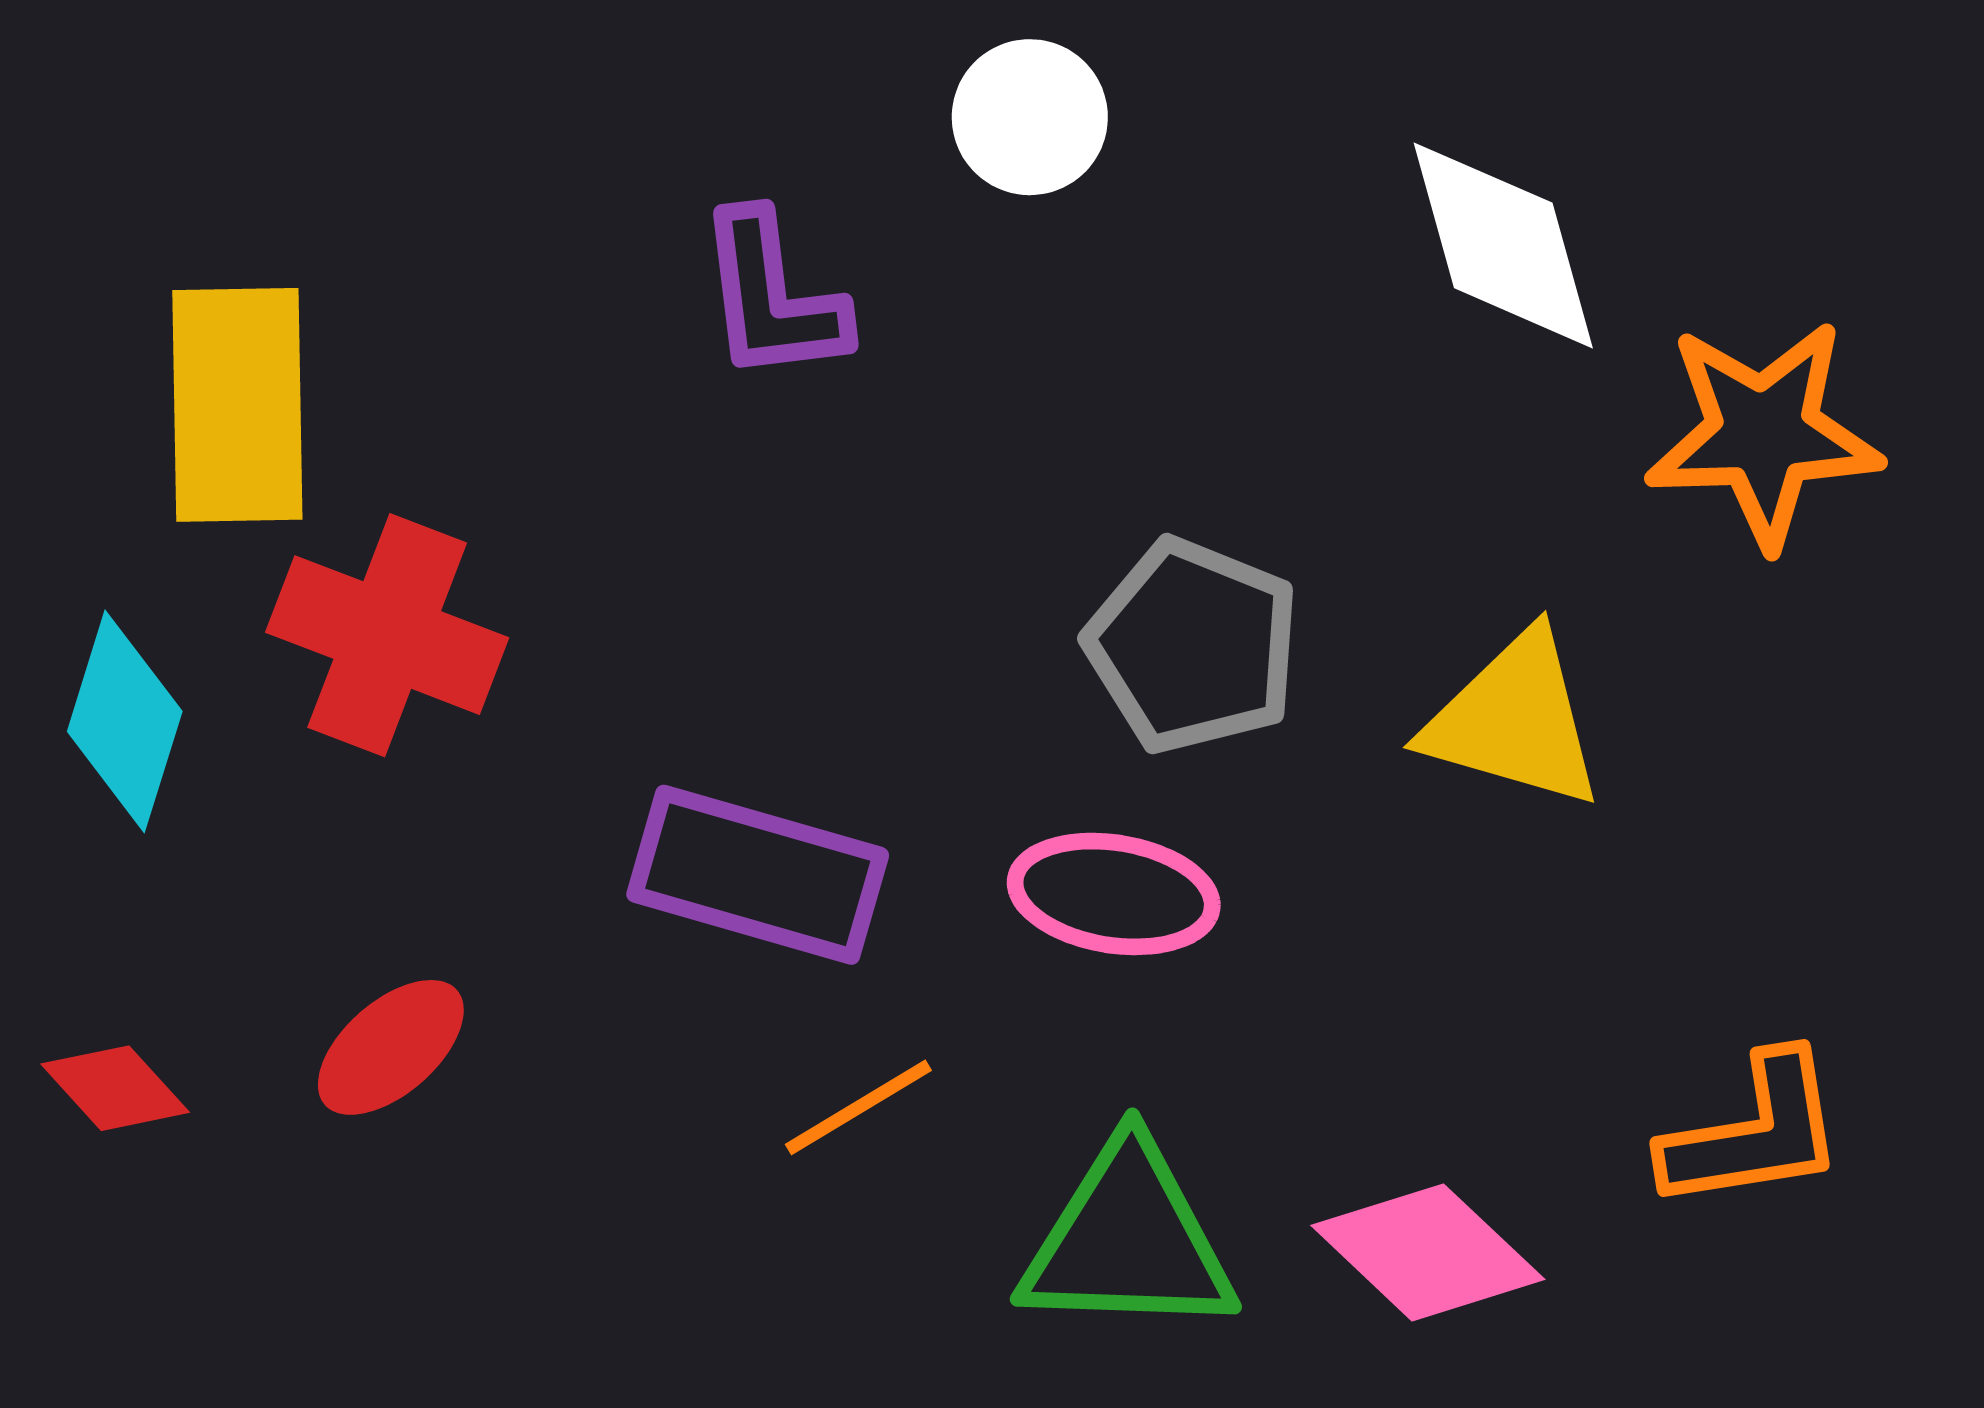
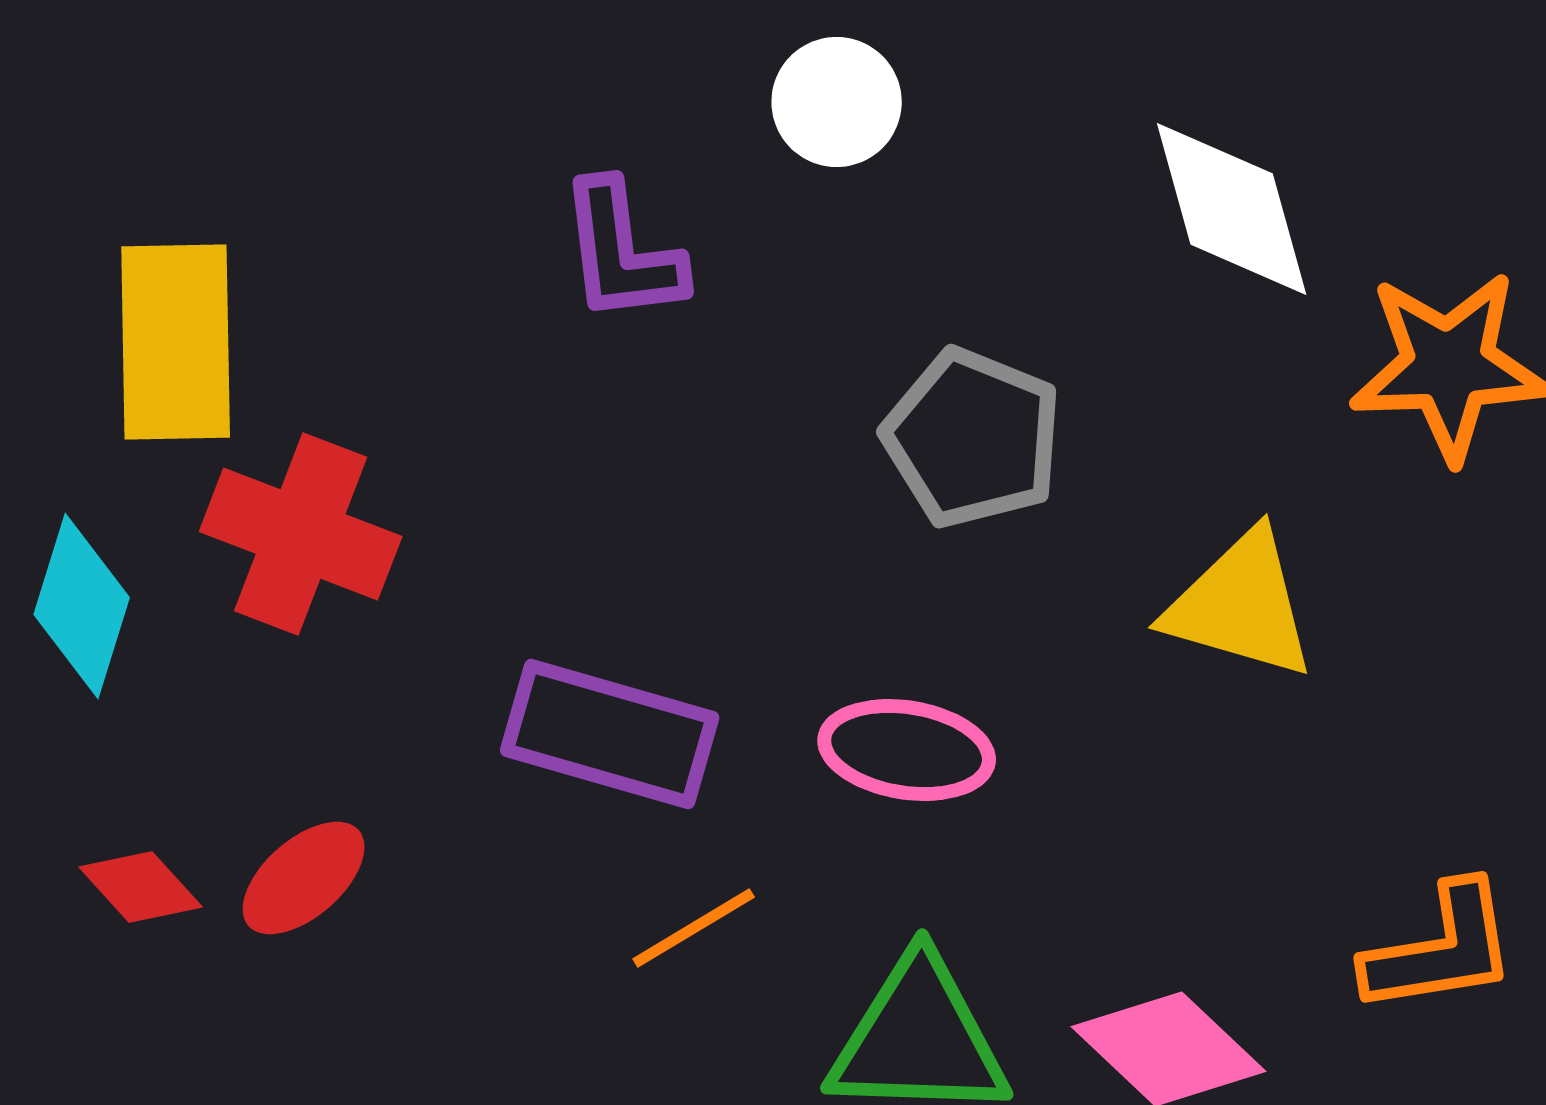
gray pentagon: (1193, 646) -> (973, 438), moved
red diamond: (115, 1088) -> (141, 887), moved

